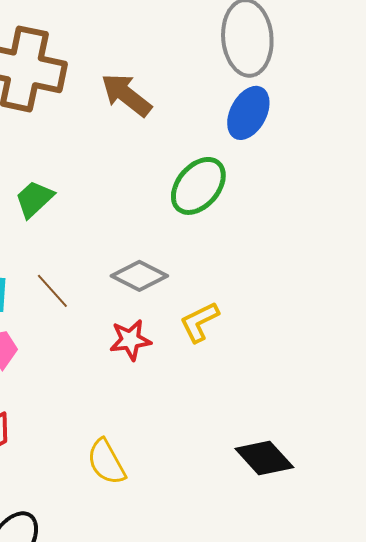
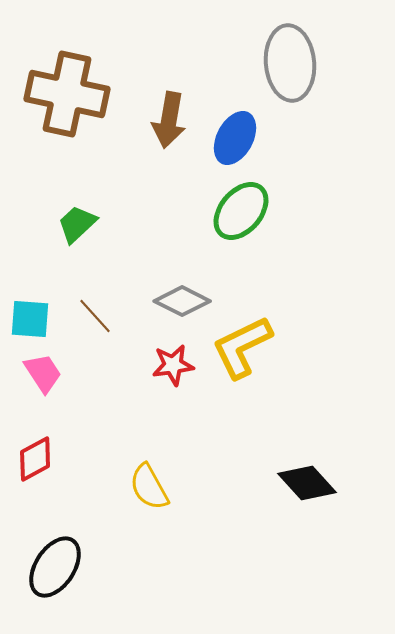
brown arrow: (126, 95) -> (169, 120), turned -118
blue ellipse: (248, 113) -> (235, 138), moved
yellow L-shape: (199, 322) -> (242, 347), size x1.5

